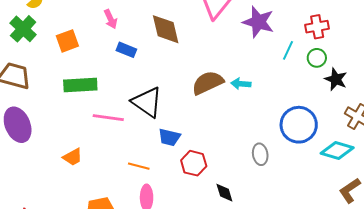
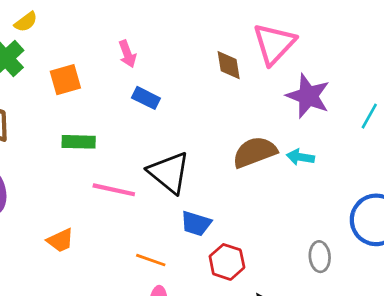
purple star: (258, 22) -> (308, 96), moved
brown diamond: (166, 29) -> (229, 65), moved, size x0.7
green rectangle: (80, 85) -> (79, 142), size x0.7

